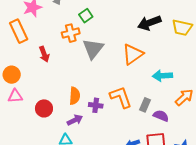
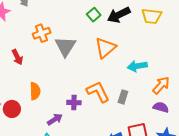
green square: (86, 16) -> (94, 15), moved
orange semicircle: (75, 96) -> (35, 91), moved
red circle: (44, 108) -> (12, 109), moved
purple semicircle: (161, 116) -> (161, 107), moved

